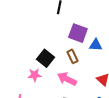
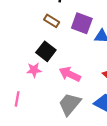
brown rectangle: (72, 56) -> (52, 21), moved, turned -32

